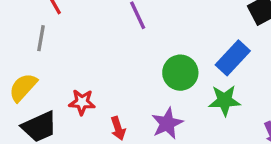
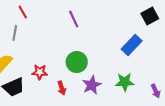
green circle: (180, 73) -> (77, 62), moved
green star: (225, 100) -> (125, 82), moved

